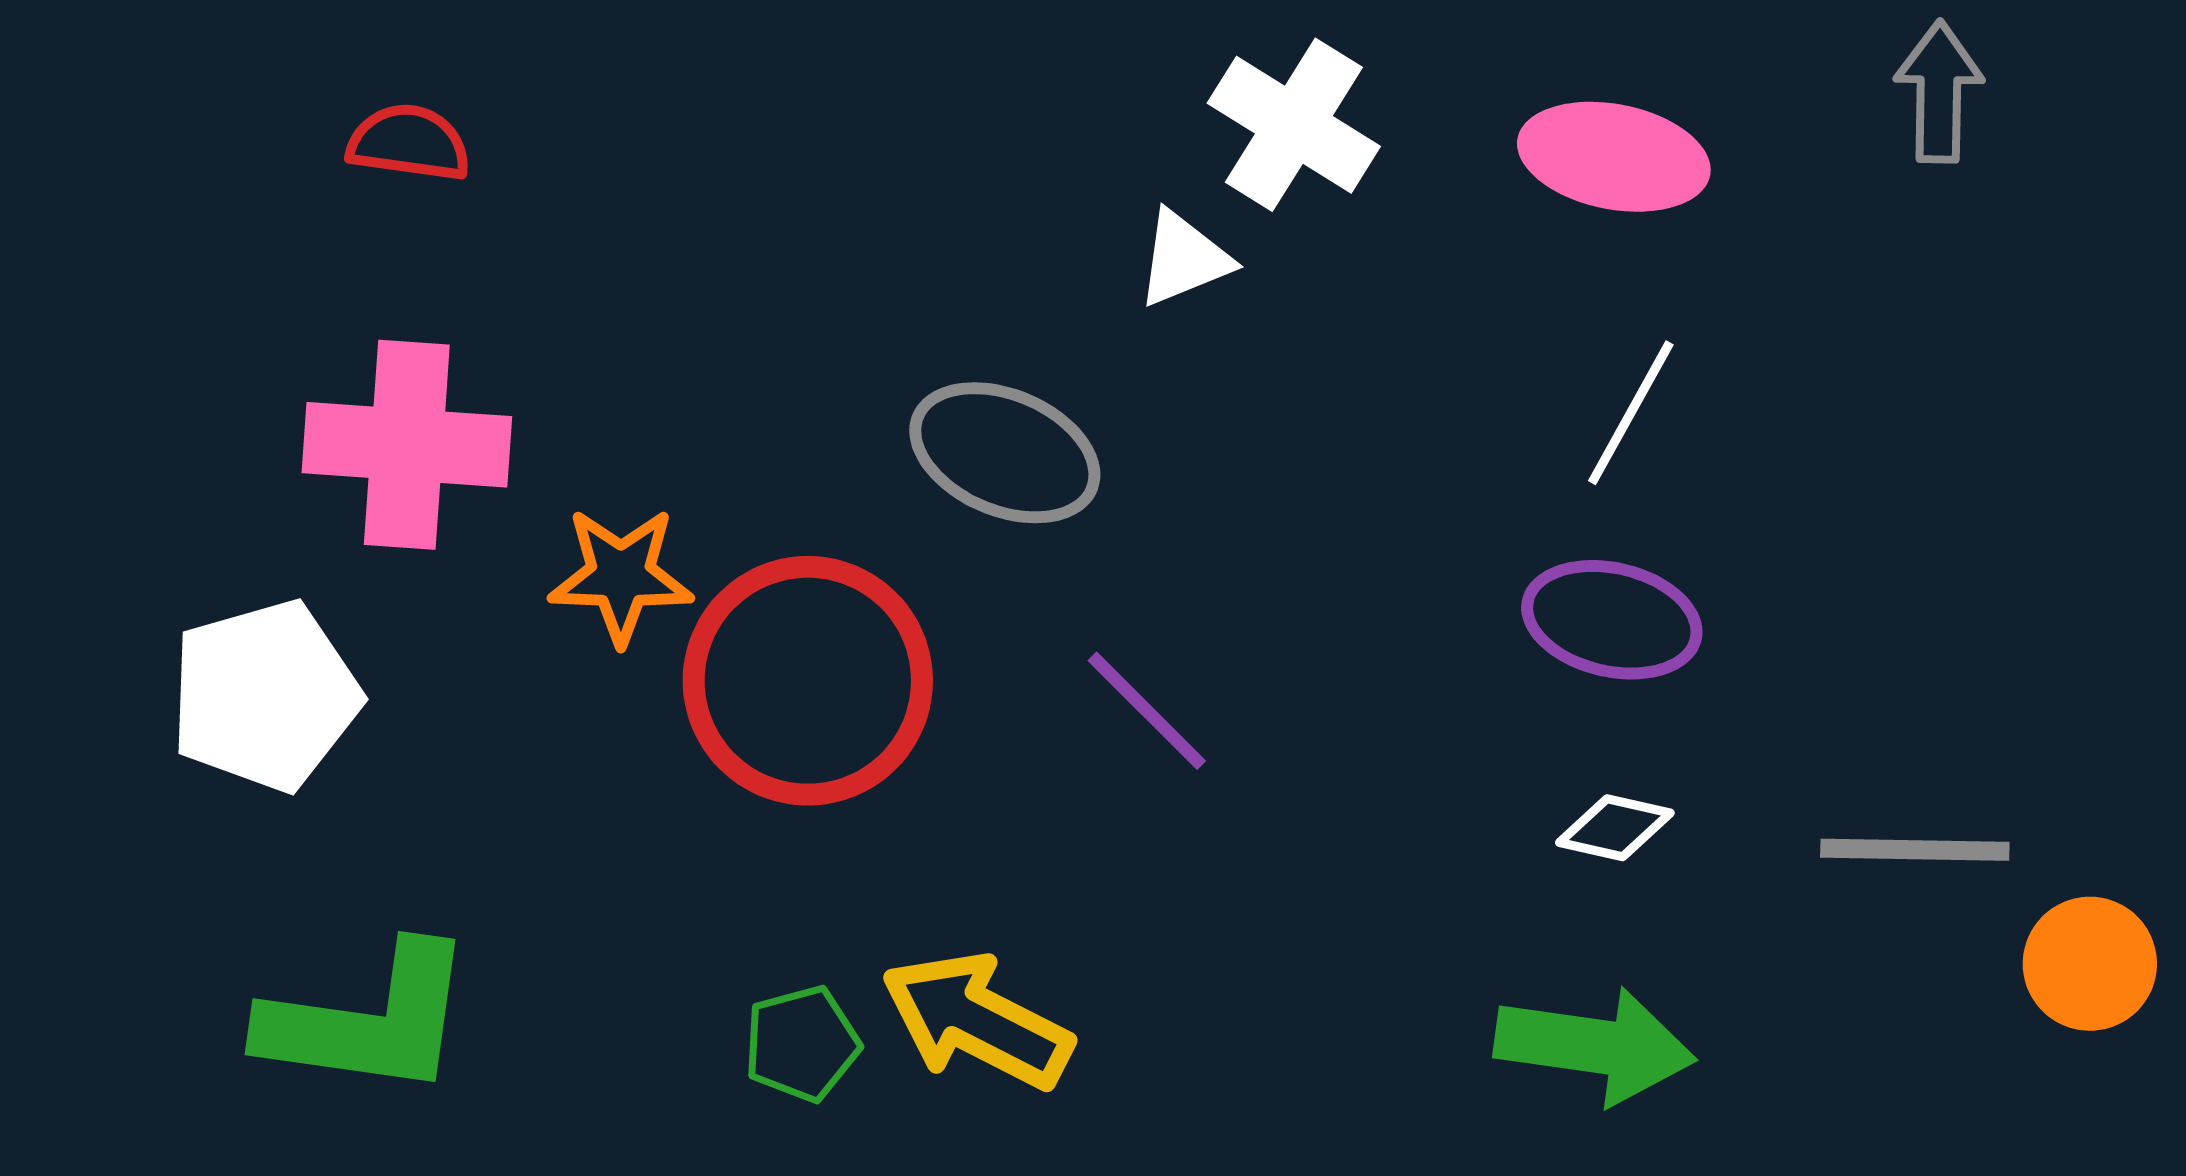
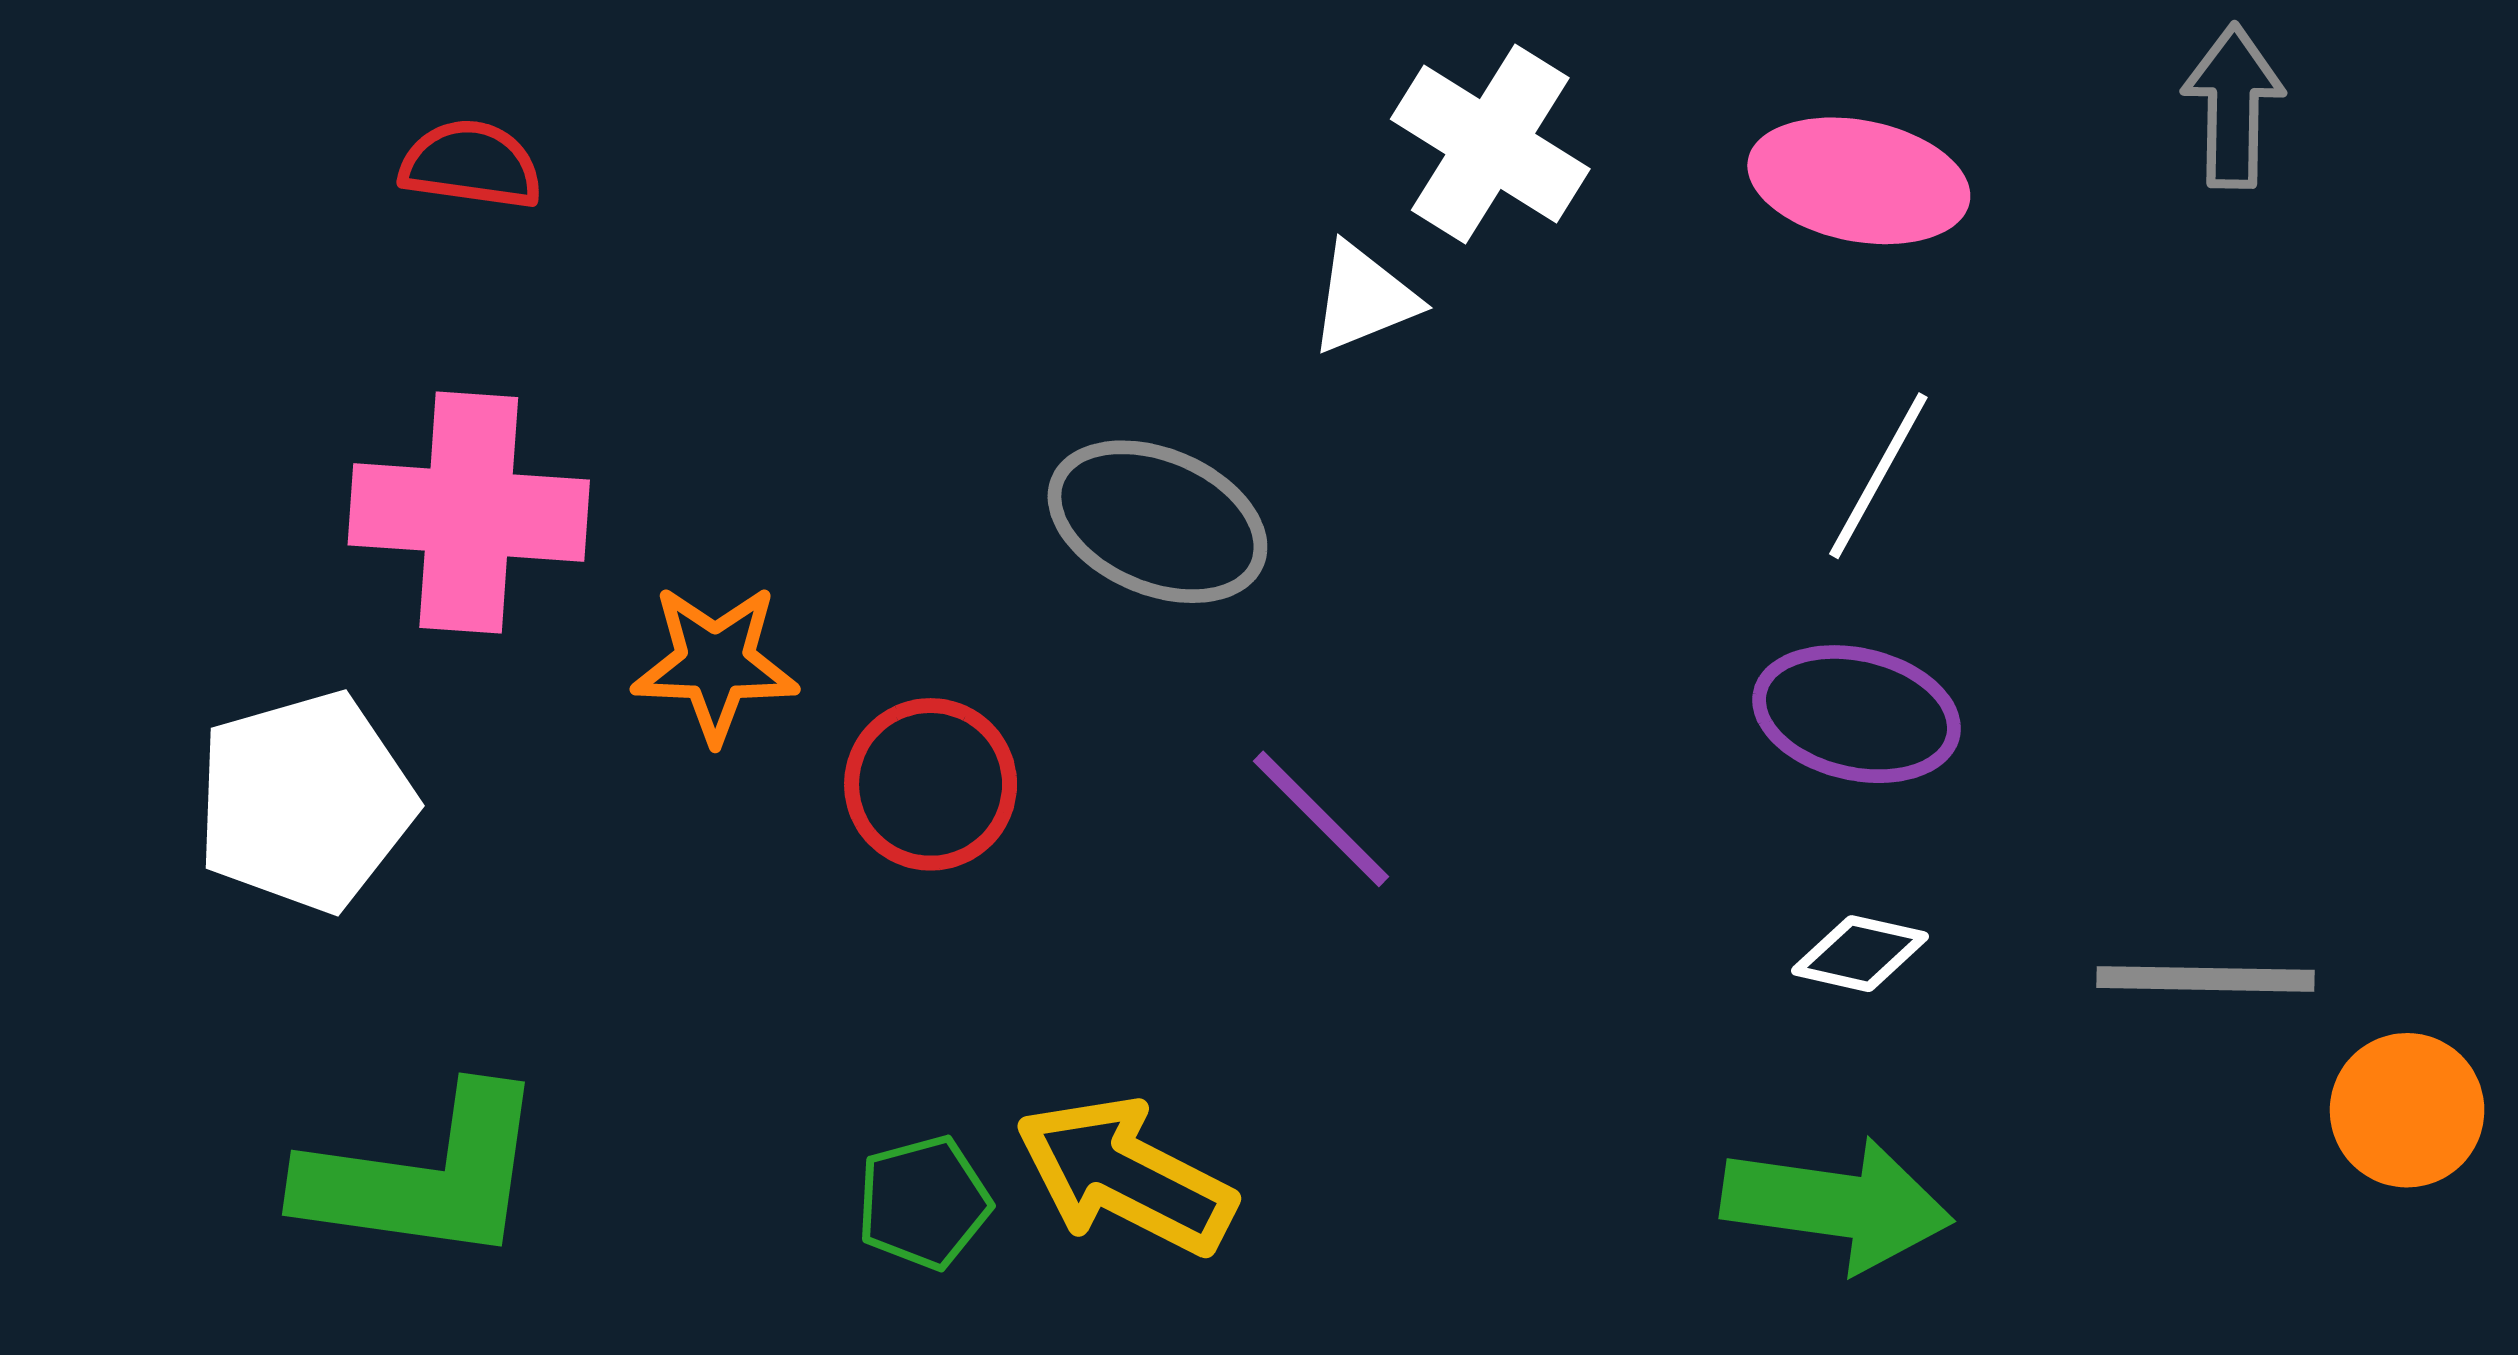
red circle: (808, 681) -> (931, 784), size x0.6

